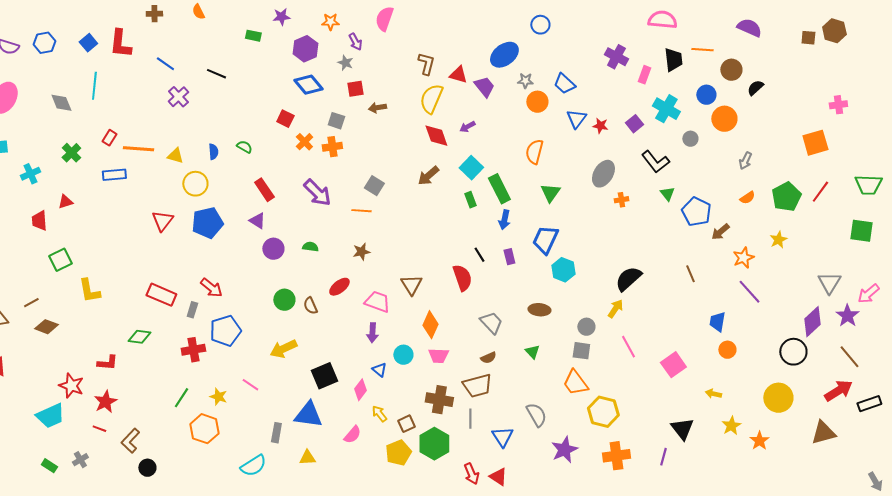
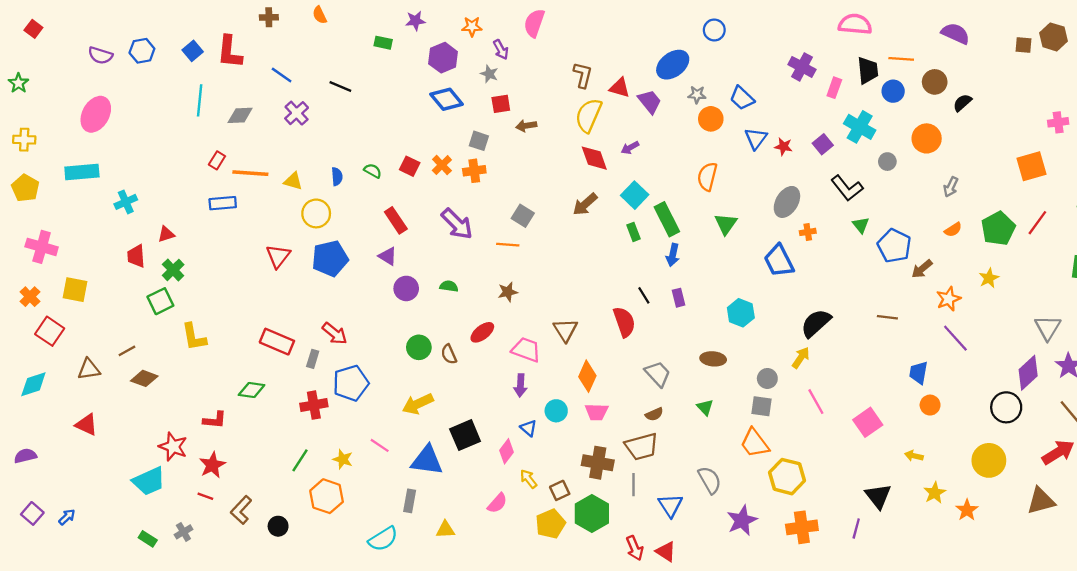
blue circle: (706, 95) -> (893, 91), moved
gray diamond: (61, 103) -> (240, 115), moved, turned -70
red square: (285, 119) -> (410, 166), moved
green cross: (71, 153) -> (173, 270), moved
blue trapezoid: (545, 240) -> (779, 261), moved, turned -52
brown line: (690, 274) -> (887, 317), turned -60
blue triangle: (308, 415) -> (427, 460), moved
black circle: (147, 468) -> (278, 526), moved

